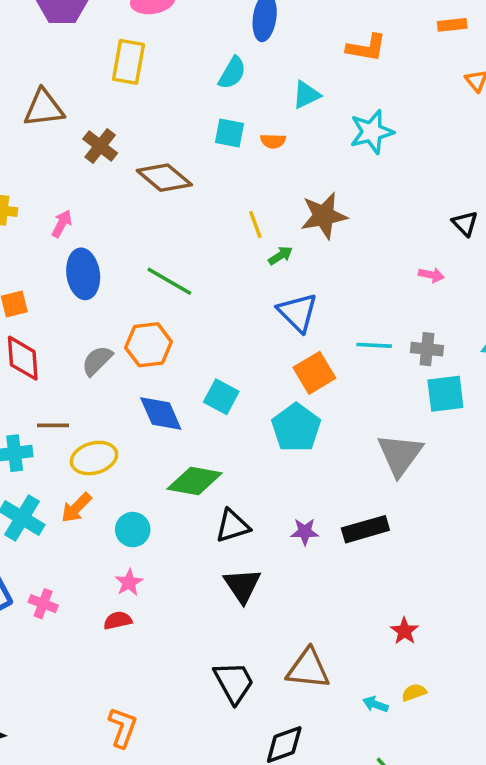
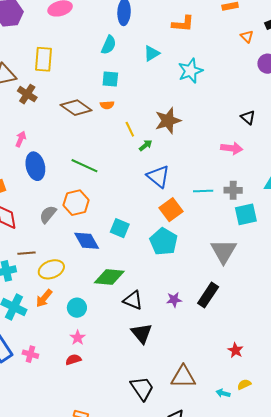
yellow rectangle: (129, 62) -> (44, 59), moved
orange semicircle: (273, 141) -> (107, 105), moved
brown cross: (100, 146) -> (27, 94), moved
pink arrow: (431, 275) -> (232, 148), size x1.5
black triangle: (233, 526) -> (133, 300), turned 45
black rectangle: (365, 529) -> (208, 295), turned -35

